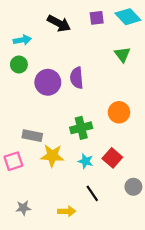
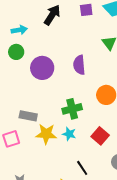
black arrow: (59, 23) -> (52, 15), turned -85
purple semicircle: (77, 78) -> (79, 65), moved
cyan star: (86, 161) -> (69, 134), moved

